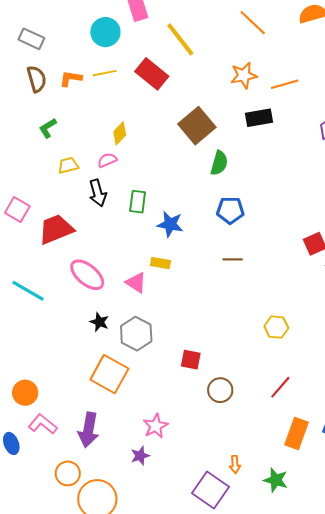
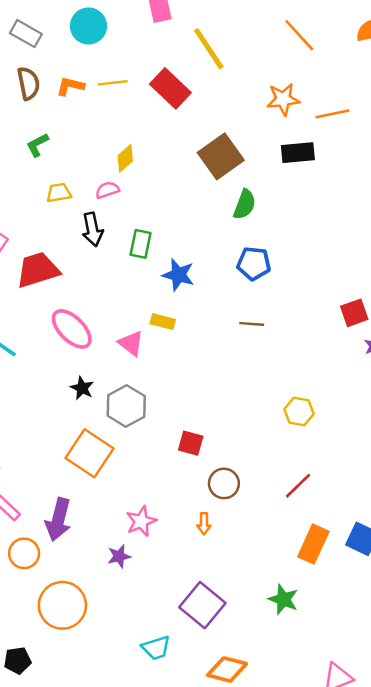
cyan circle: (105, 32) -> (88, 26), moved
orange arrow: (235, 464) -> (204, 524), moved
orange circle: (68, 473) -> (24, 553), moved

